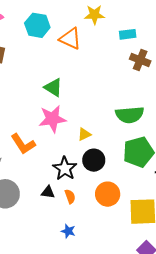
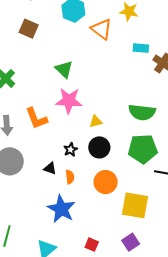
cyan rectangle: (128, 34) -> (141, 48), moved
green triangle: (53, 87) -> (64, 69), moved
black star: (65, 169) -> (71, 150), size x0.6
blue star: (68, 231) -> (61, 209), size x2.0

